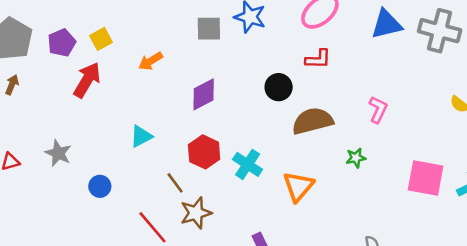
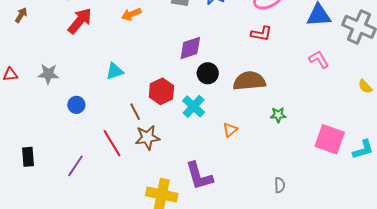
black circle: (279, 87) -> (208, 73), moved
purple diamond: (204, 94) -> (190, 48), moved
pink L-shape: (378, 110) -> (319, 59), moved, turned -65
gray star: (58, 153) -> (48, 74), turned -30
orange triangle: (298, 186) -> (230, 130), size x0.6

